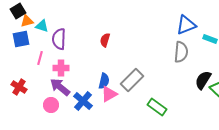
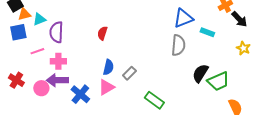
cyan triangle: (42, 26) -> (39, 19), turned -40
pink line: (40, 58) -> (37, 51), turned 56
gray rectangle: (132, 80) -> (129, 73), size x0.6
blue semicircle: (104, 81) -> (108, 67), moved
purple arrow: (60, 87) -> (57, 80), turned -40
pink circle: (51, 105) -> (41, 88), moved

